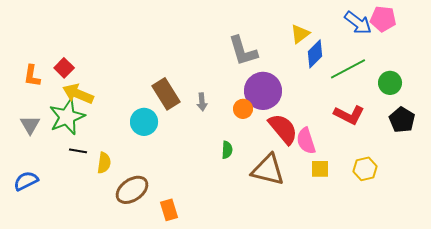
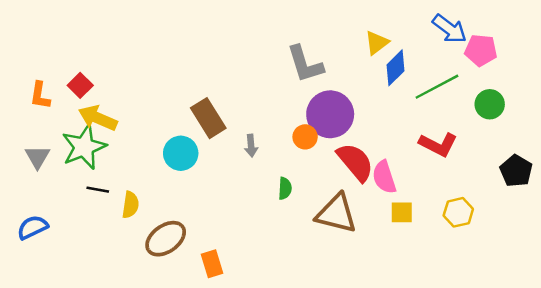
pink pentagon: (383, 19) -> (481, 50), moved
gray arrow: (202, 102) -> (251, 146), moved
black pentagon: (402, 120) -> (516, 171), moved

